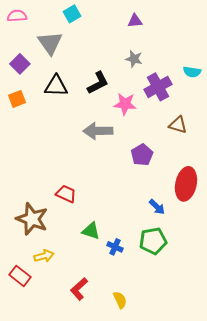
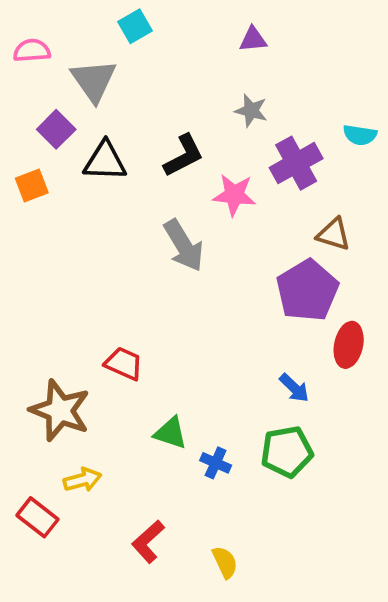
pink semicircle: (17, 16) -> (32, 51), moved
purple square: (20, 64) -> (56, 129), moved
gray arrow: (98, 131) -> (184, 246), turned -120
purple pentagon: (142, 155) -> (307, 291), moved, size x1.5
red ellipse: (186, 184) -> (349, 345), size x0.7

